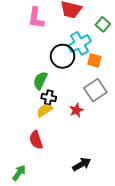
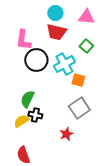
black circle: (63, 56) -> (36, 60), moved
yellow semicircle: (45, 110) -> (21, 121), moved
red star: (76, 110) -> (66, 134), moved

